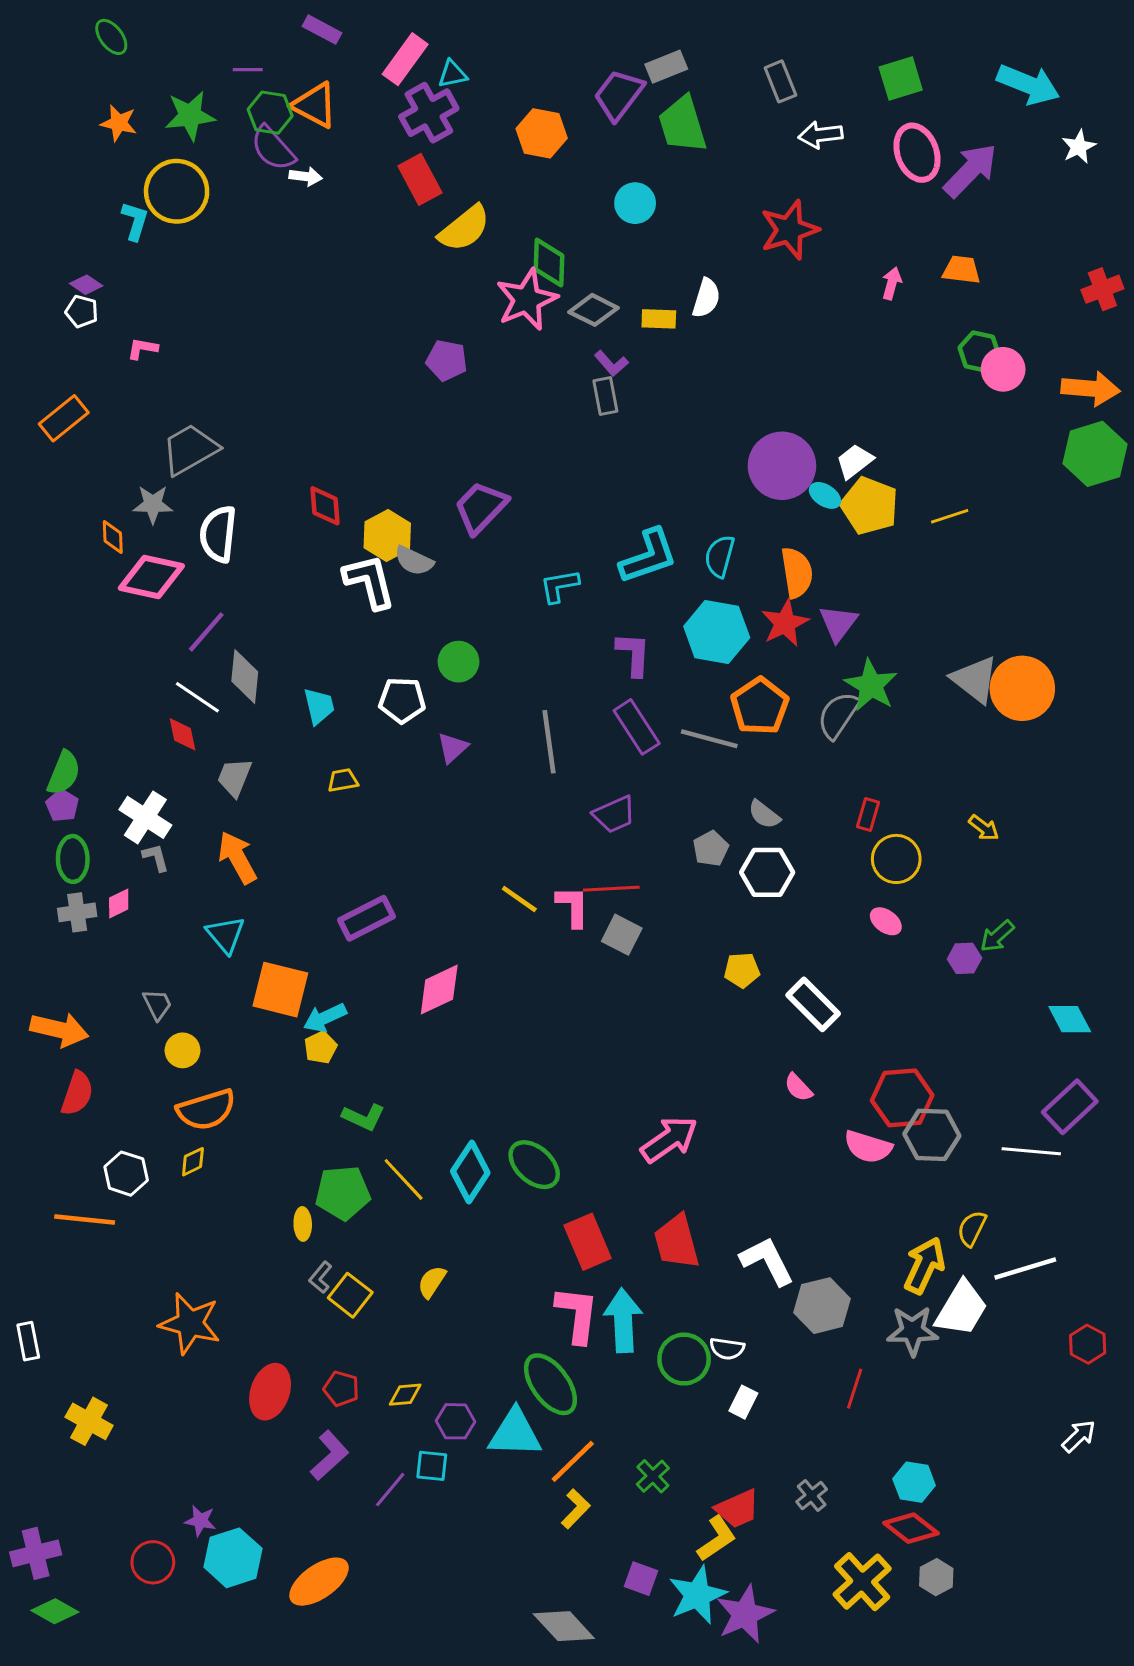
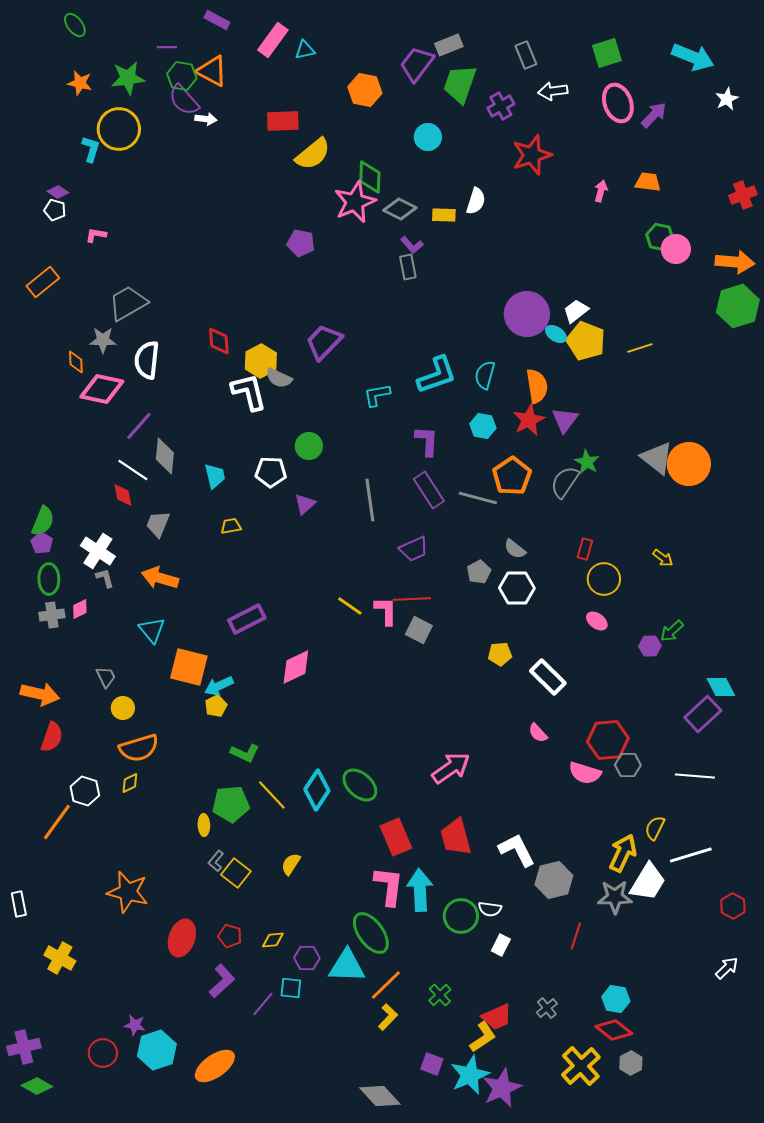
purple cross: (429, 113) -> (501, 106), moved, size x0.7
green trapezoid: (683, 124) -> (460, 84), turned 36
purple arrow: (970, 170) -> (654, 115), size x0.7
red rectangle: (420, 179) -> (283, 121), turned -64
cyan hexagon: (717, 632) -> (483, 426), size x0.6
green star: (871, 685) -> (587, 462), size x0.7
orange arrow: (237, 857) -> (160, 578), turned -45
purple rectangle: (1070, 1107) -> (703, 714), moved
gray hexagon: (932, 1135) -> (628, 765), size x0.7
orange line: (85, 1220) -> (57, 822), turned -60

